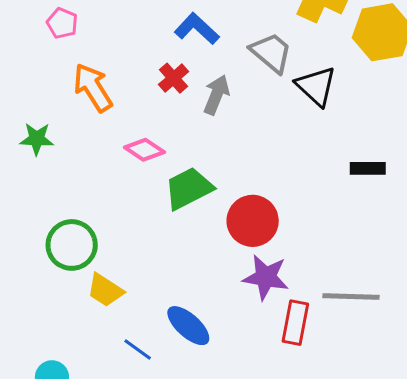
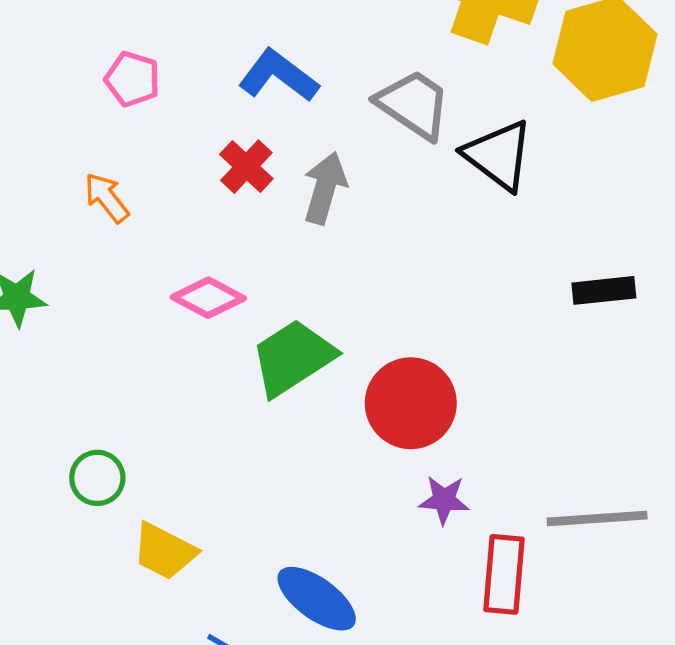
pink pentagon: (62, 23) -> (132, 79), moved
orange arrow: (93, 88) -> (107, 198), size x0.6
green circle: (72, 245) -> (97, 478), size x0.6
purple star: (266, 277) -> (444, 500), size x0.6

